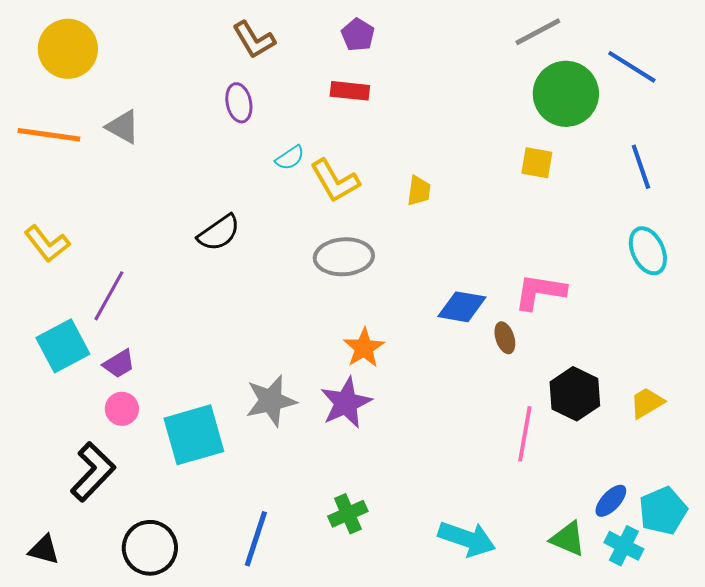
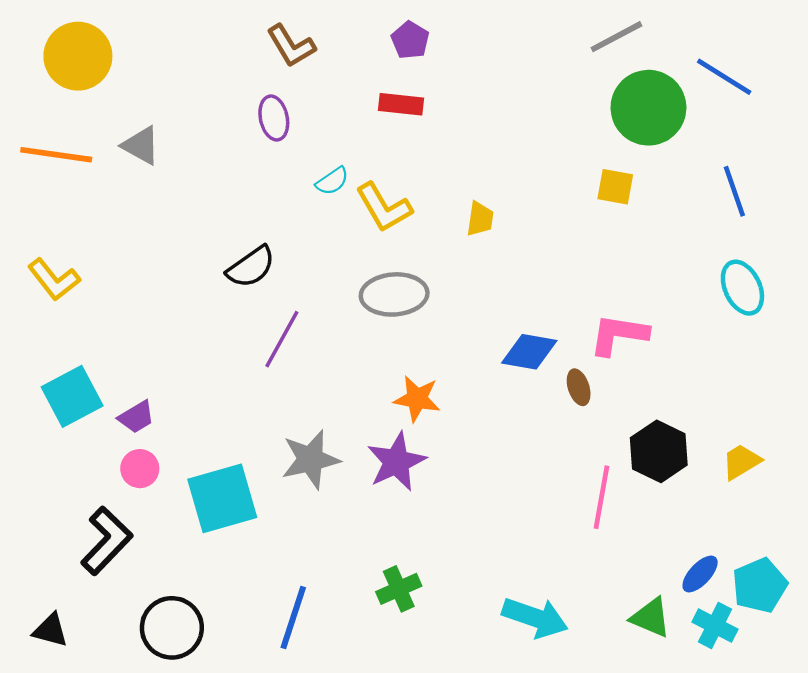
purple line: (109, 296) -> (282, 339), moved
orange star: (364, 348) -> (417, 399), turned -30

